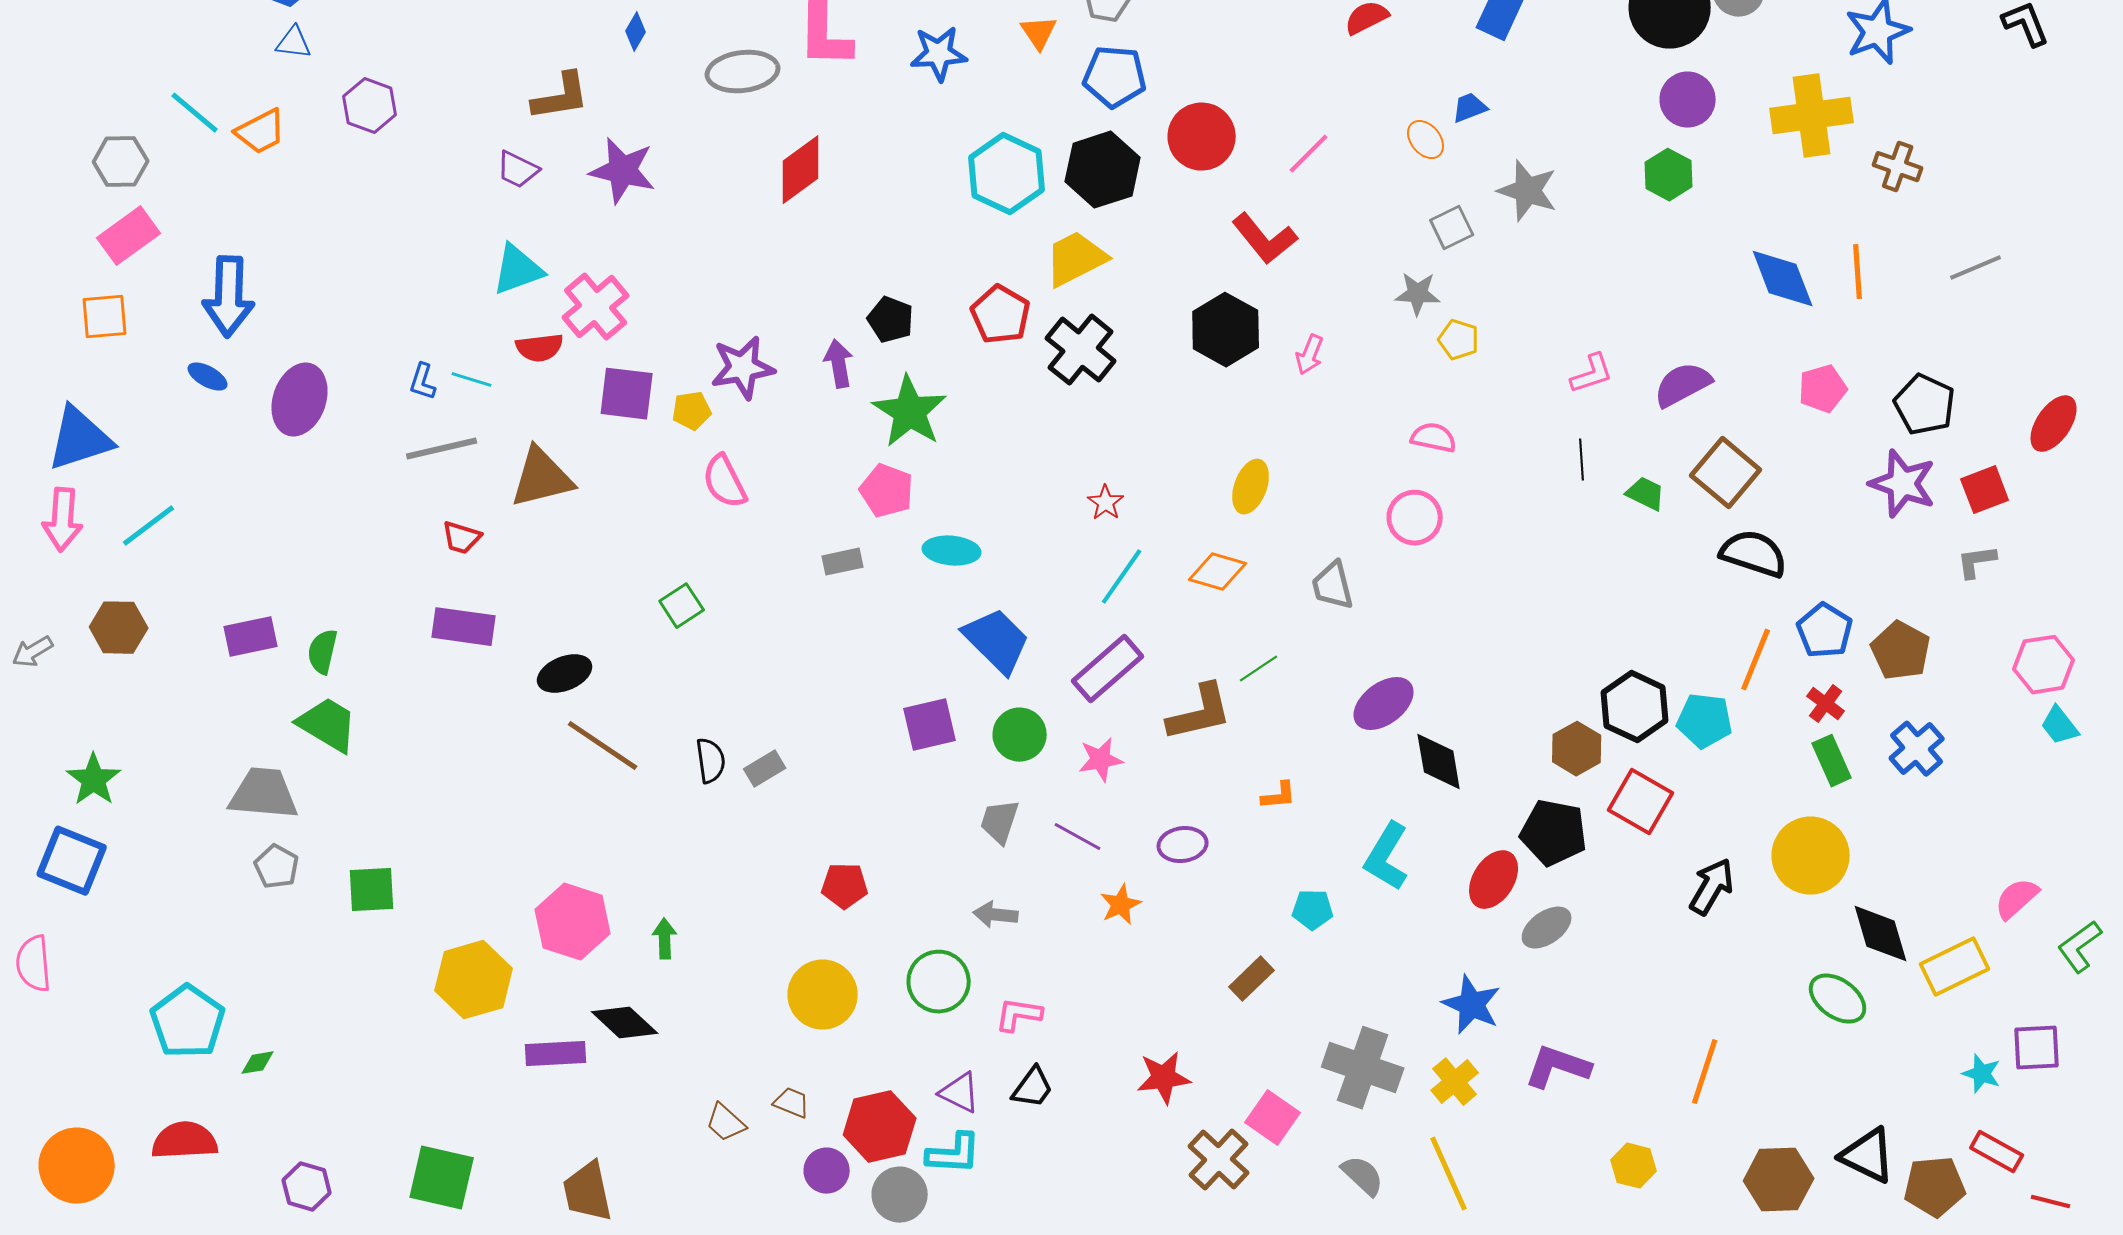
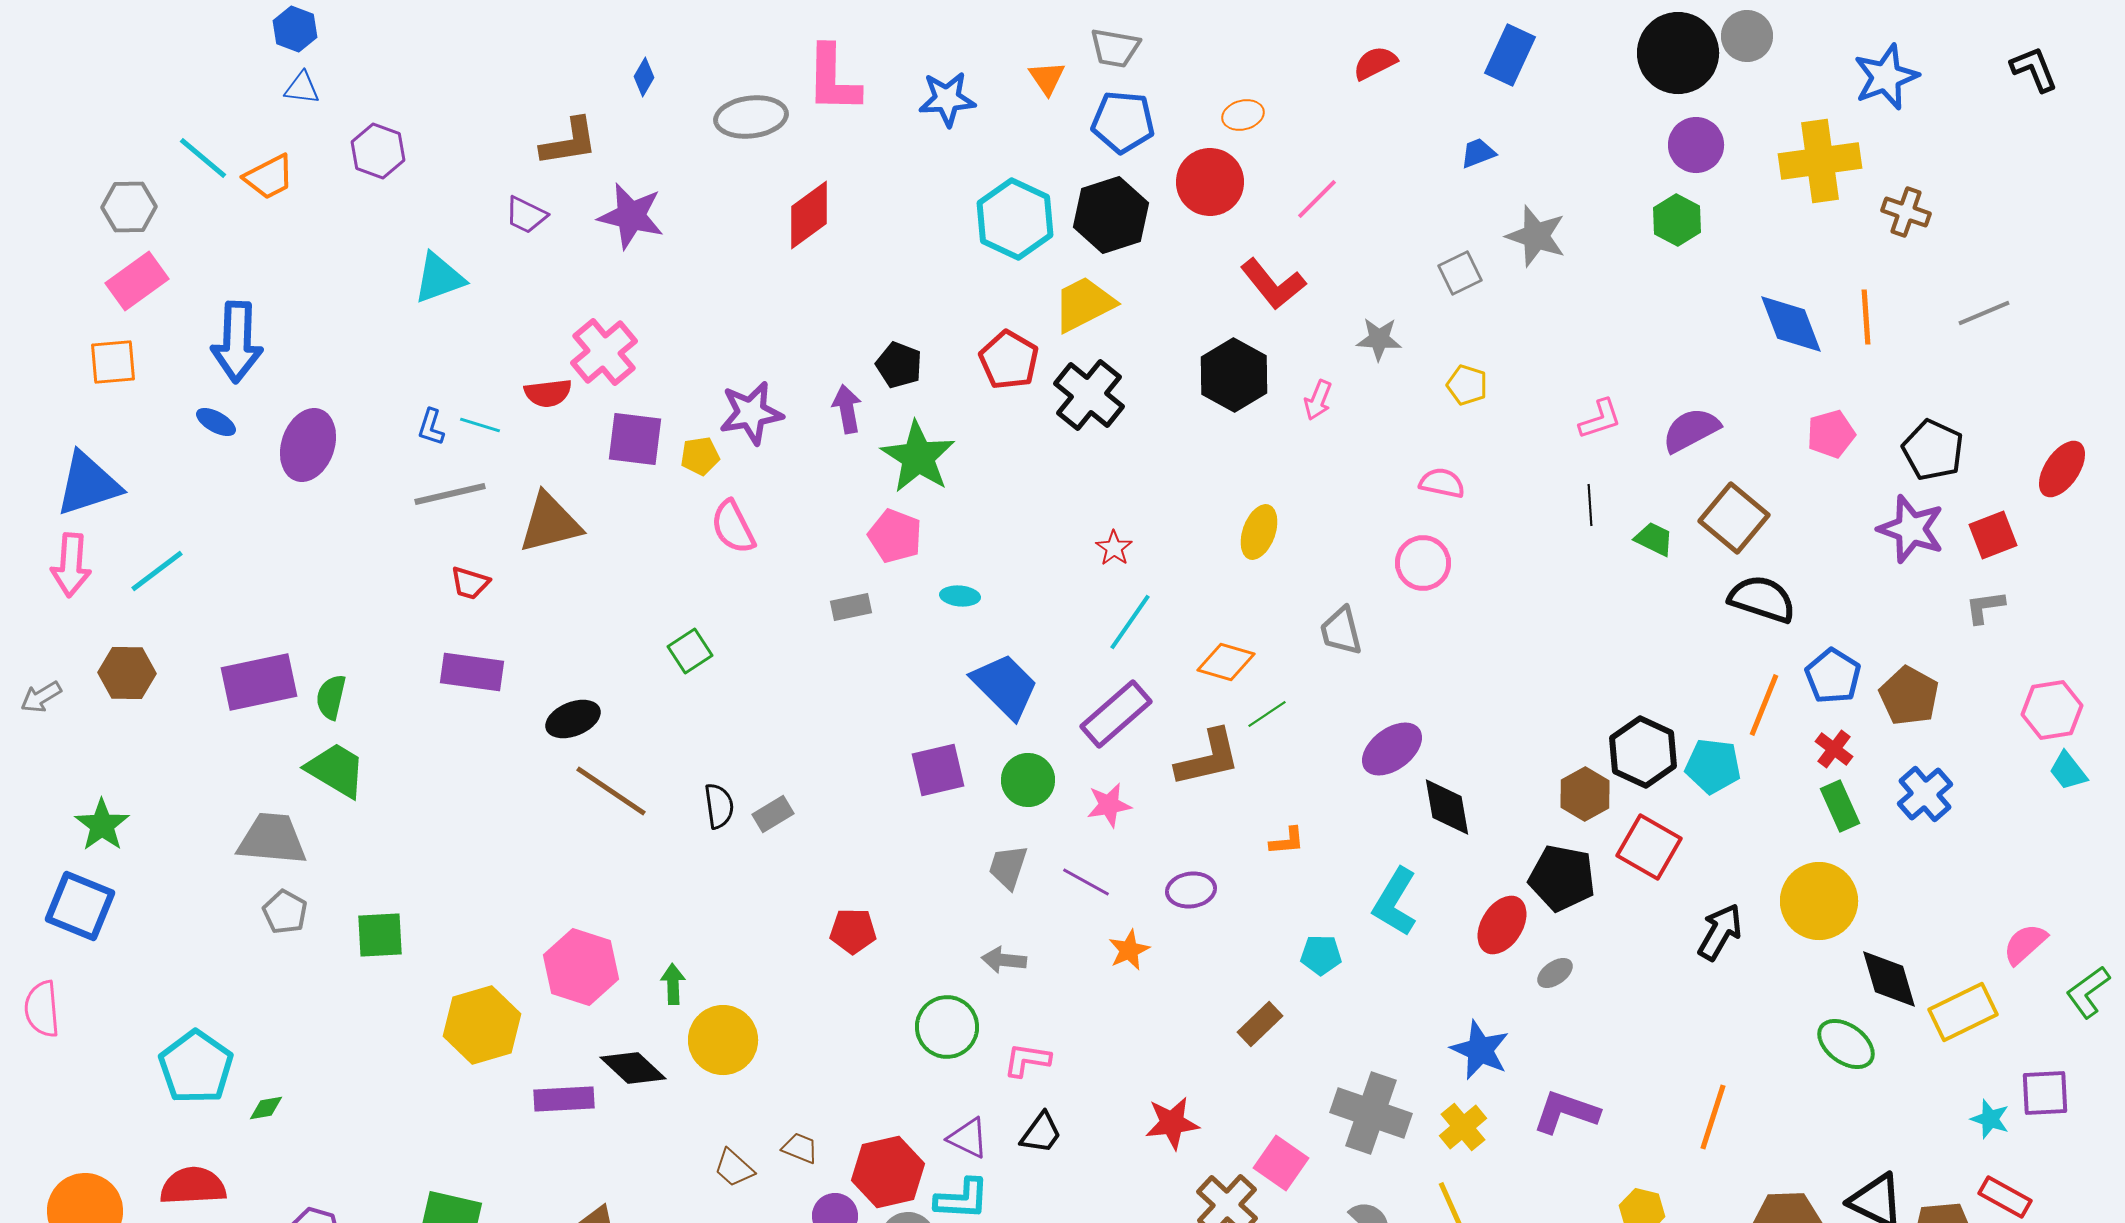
orange ellipse: (1426, 140) -> (1243, 115), moved, turned -66
cyan triangle: (518, 270) -> (439, 278), moved
gray star: (1418, 294) -> (1379, 339), moved
cyan ellipse: (952, 551) -> (960, 596), size x0.7
orange diamond: (1218, 572) -> (1226, 662), moved
purple rectangle: (251, 637) -> (259, 682), size x1.4
gray ellipse: (1547, 928) -> (1555, 973), size x0.7
yellow circle: (823, 995) -> (723, 1040), moved

